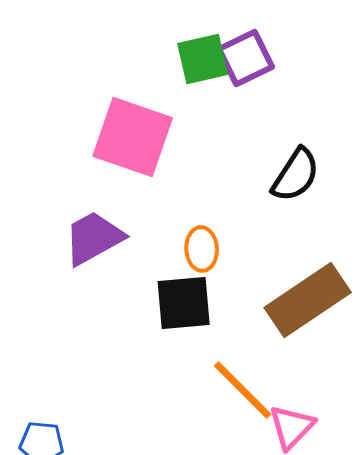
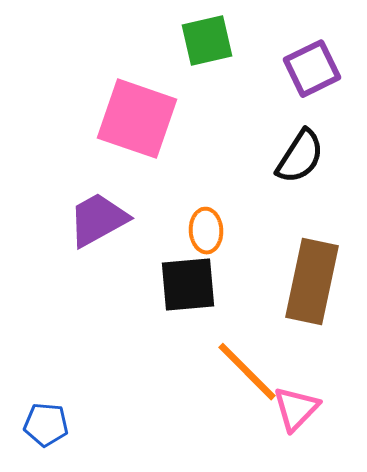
purple square: (246, 58) -> (312, 69), moved
brown rectangle: (308, 300) -> (312, 282), turned -44

